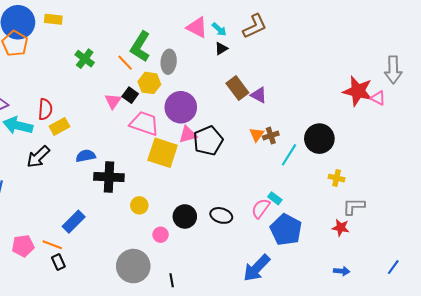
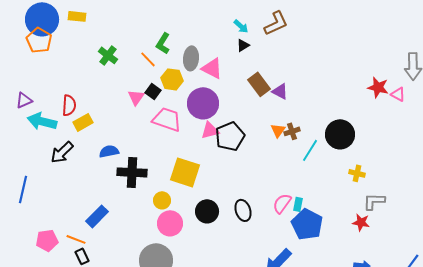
pink triangle: (197, 27) -> (212, 68), moved
green L-shape: (140, 47) -> (163, 43), size x0.7
red star: (358, 91) -> (378, 87), size x0.7
yellow square: (163, 153) -> (185, 172), moved
cyan rectangle: (275, 198) -> (298, 204), moved, turned 64
black ellipse: (221, 215) -> (243, 210), turned 55
pink circle: (161, 235) -> (170, 223), moved, size x1.6

